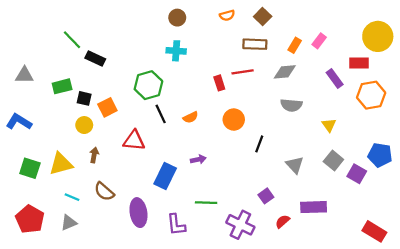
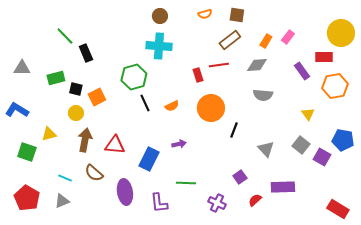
brown square: (263, 16) -> (237, 15), turned -35
brown rectangle: (255, 44) -> (230, 40), turned -40
cyan cross: (176, 51) -> (159, 46), size x1.4
black rectangle: (95, 59) -> (86, 53), turned 42
orange circle: (234, 120) -> (211, 108), size x1.4
yellow triangle: (329, 125) -> (308, 114), moved
red triangle: (134, 141) -> (115, 145), moved
brown arrow: (94, 155) -> (85, 140), size x1.6
yellow triangle: (61, 164) -> (49, 134), moved, size x0.7
purple cross: (240, 225) -> (217, 203), size x0.7

